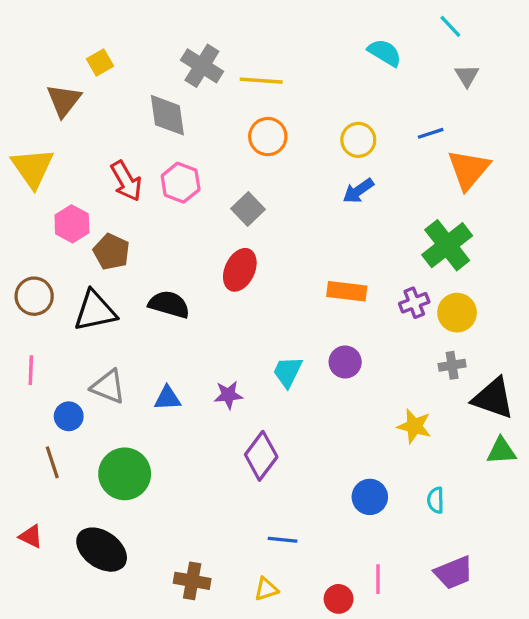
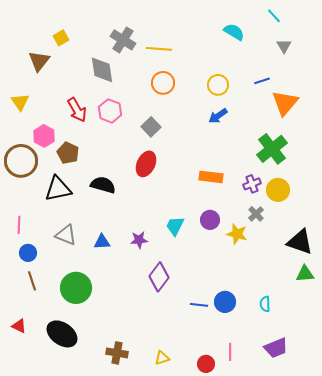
yellow triangle: (32, 168) -> (20, 102), size x0.7
brown circle: (34, 296) -> (21, 161), moved, size x1.4
gray cross: (452, 365) -> (256, 214), moved, turned -35
blue circle: (69, 416) -> (28, 253), moved
yellow star: (414, 426) -> (237, 234), moved
blue line: (283, 540) -> (199, 305), moved

